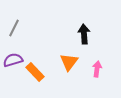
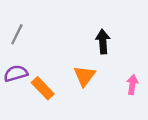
pink arrow: (97, 69) -> (132, 85), moved

